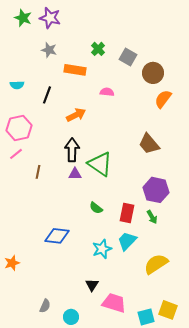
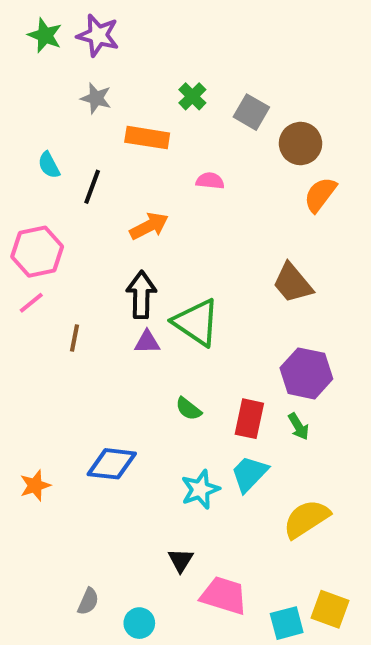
cyan semicircle: (17, 85) -> (49, 165), moved, turned 64
orange star: (12, 263) -> (35, 485), moved

